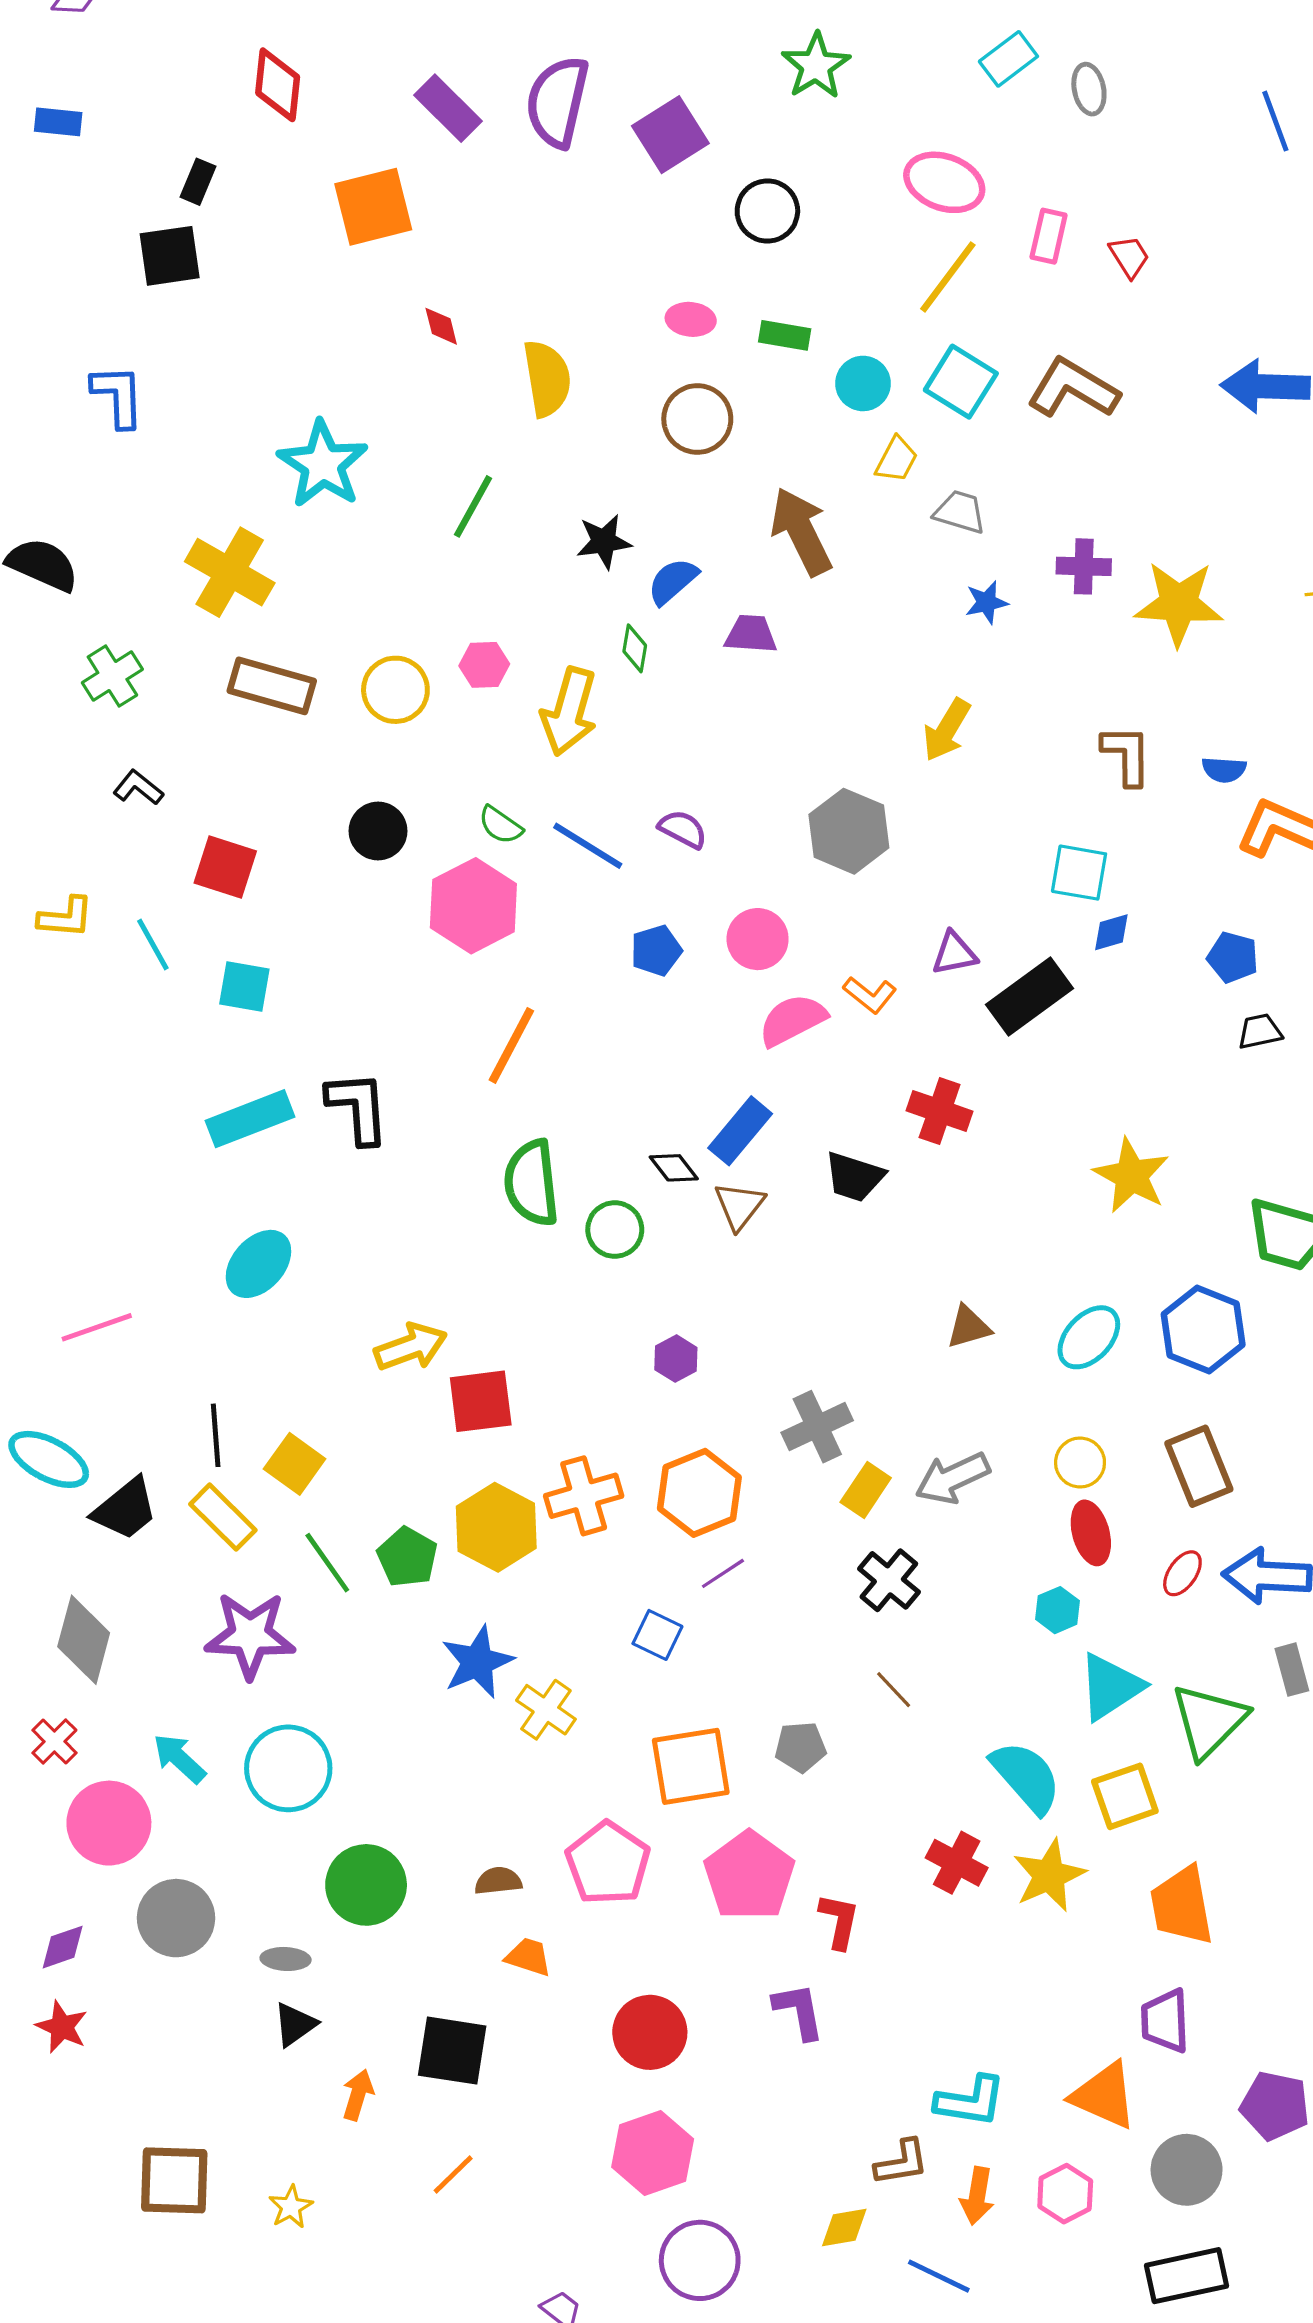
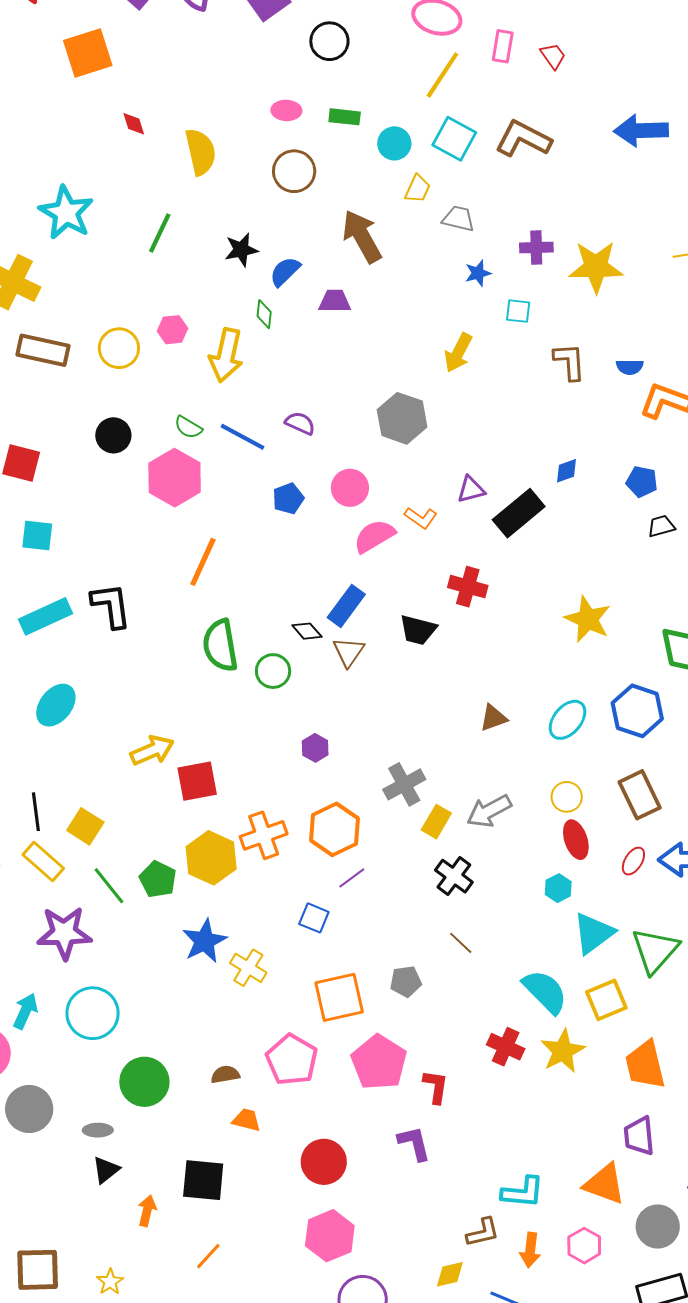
cyan square: (1079, 873) -> (518, 311), moved, size x0.7
cyan arrow: (179, 1758) -> (25, 1011), turned 75

